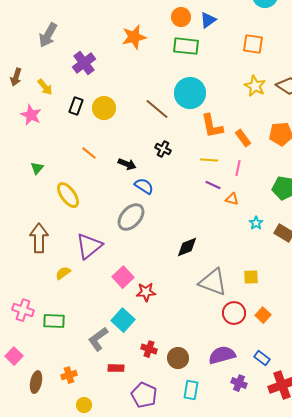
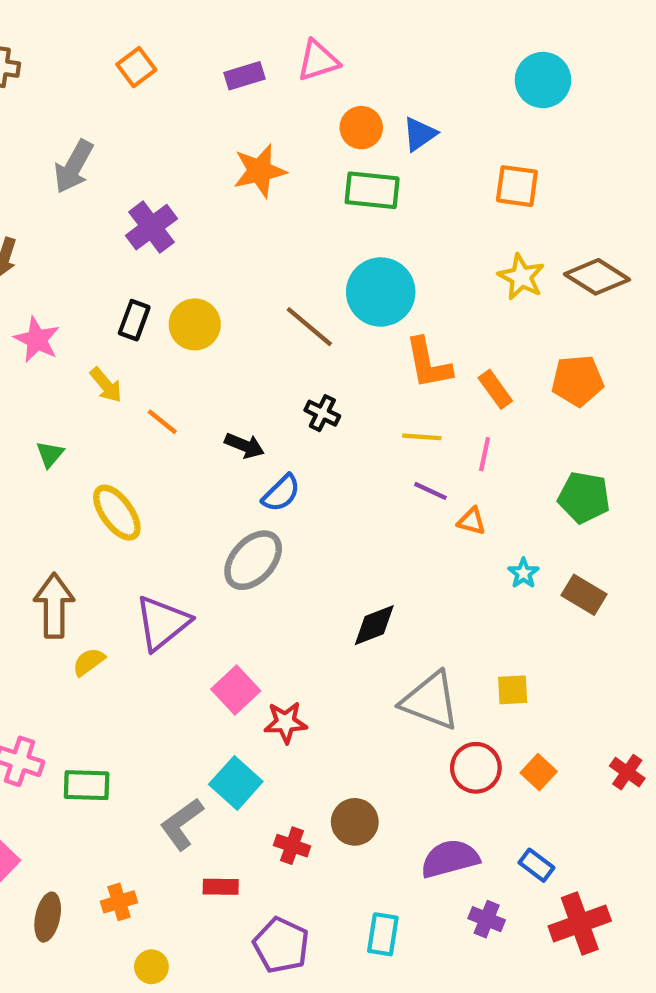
yellow arrow: (45, 87) -> (106, 385), moved
blue semicircle: (144, 186) -> (281, 493), turned 102
yellow semicircle: (63, 273) -> (89, 662), moved
brown circle: (178, 358) -> (355, 822), moved

